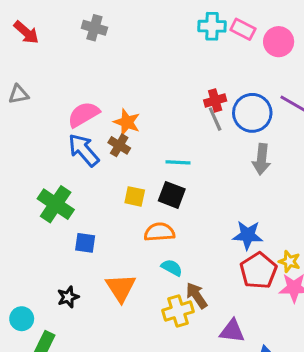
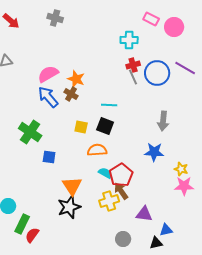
cyan cross: (212, 26) -> (129, 40), moved
gray arrow: (262, 159) -> (163, 121), moved
red pentagon: (258, 271) -> (121, 175), moved
black star: (68, 297) -> (69, 207), moved, size x1.6

